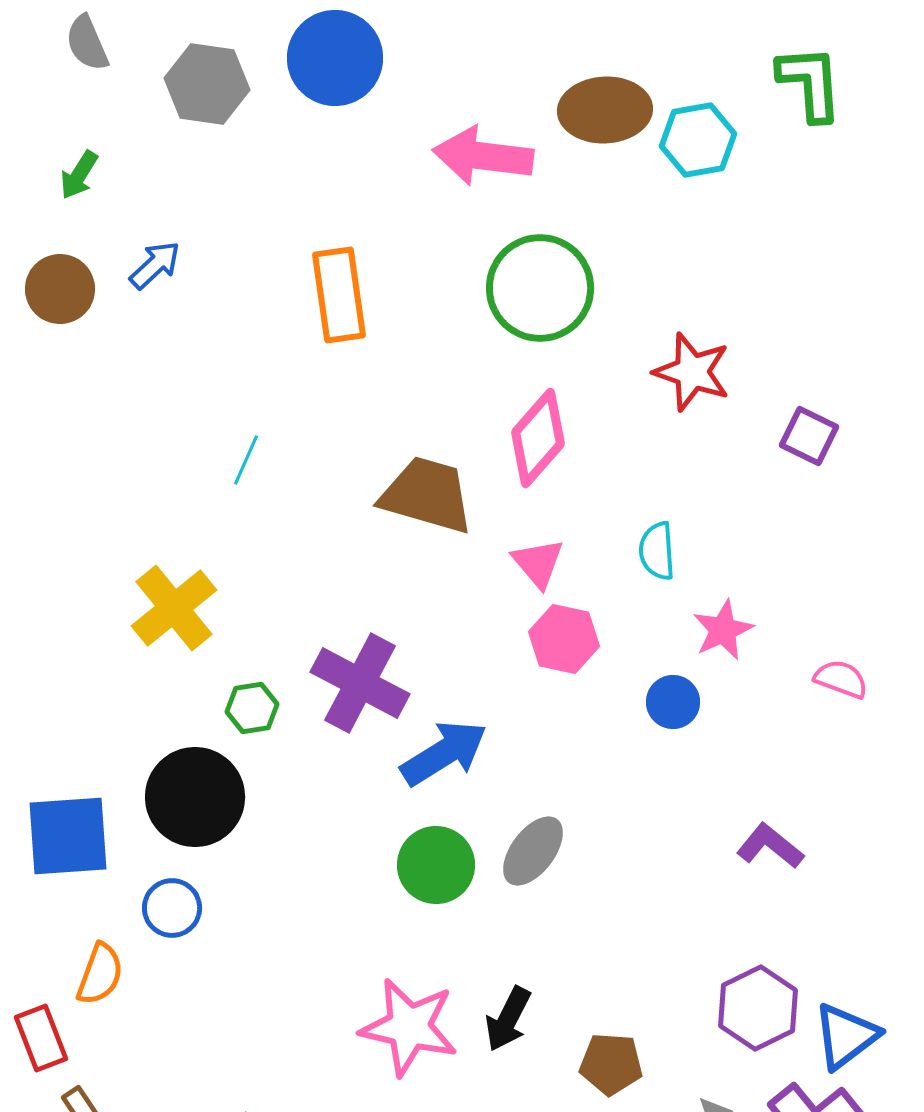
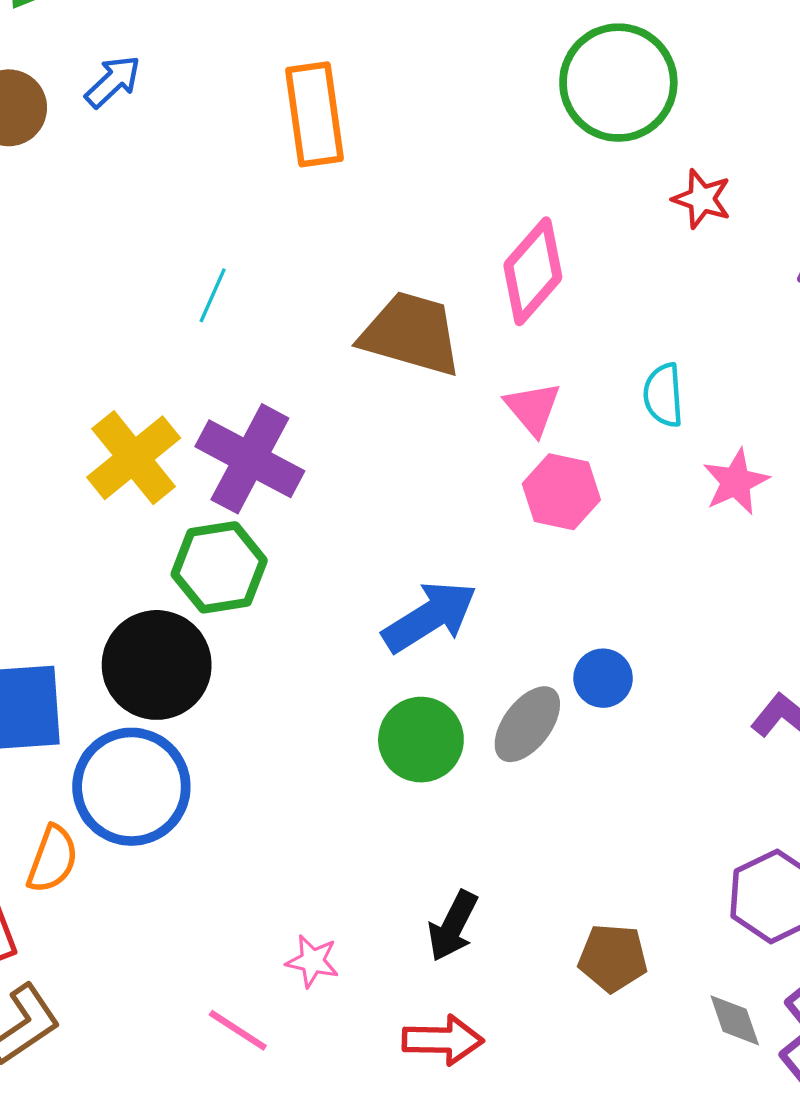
green circle: (540, 288) -> (618, 83), moved
red star: (692, 372) -> (702, 199), size x0.7
purple cross: (360, 683) -> (250, 459), moved
blue circle: (673, 702) -> (603, 678), moved
green hexagon: (252, 708) -> (219, 567), size x1.6
blue circle: (172, 908) -> (131, 787), size x1.8
black arrow: (508, 1019) -> (453, 926), moved
pink star: (409, 1027) -> (312, 961), moved, size x0.5

